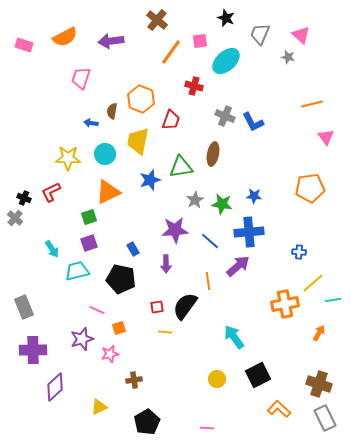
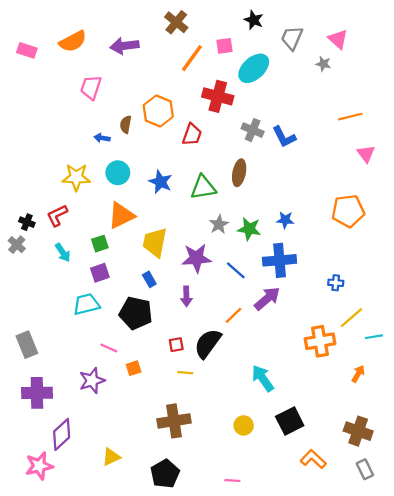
red cross: (194, 86) -> (218, 96), size x1.5
yellow trapezoid: (138, 141) -> (155, 242), moved
blue star: (150, 180) -> (160, 182), moved, turned -30
cyan arrow: (52, 249) -> (63, 252), moved
orange line: (208, 281) -> (234, 315), turned 54
pink star: (110, 354) -> (39, 466), moved, size x1.4
brown cross: (134, 380) -> (174, 421), moved, size x1.8
gray rectangle: (325, 418) -> (365, 469), size x0.7

